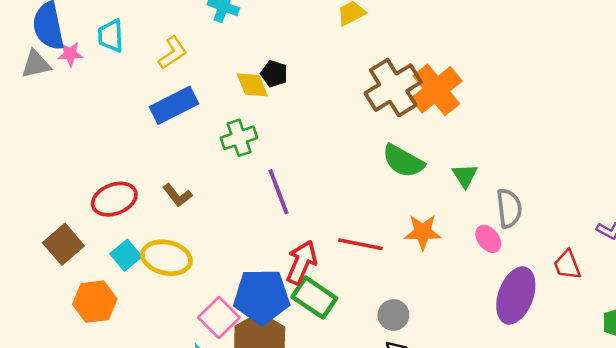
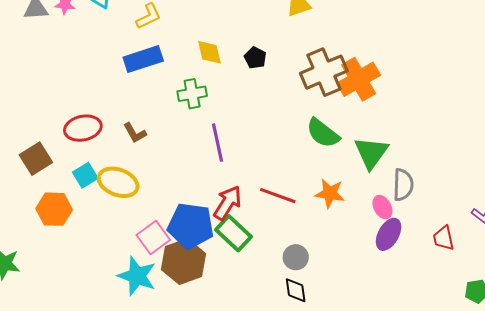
black pentagon: (274, 74) -> (255, 58), moved
green triangle: (465, 176) -> (371, 153), size x1.6
purple ellipse: (516, 295) -> (389, 234), moved, size x0.7

